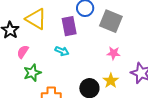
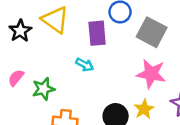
pink semicircle: (23, 52) -> (16, 78), moved
pink star: (114, 53) -> (151, 74), size x1.6

